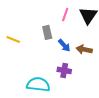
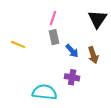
pink line: (65, 14) -> (53, 18), moved
brown arrow: (84, 49) -> (93, 55), turned -119

